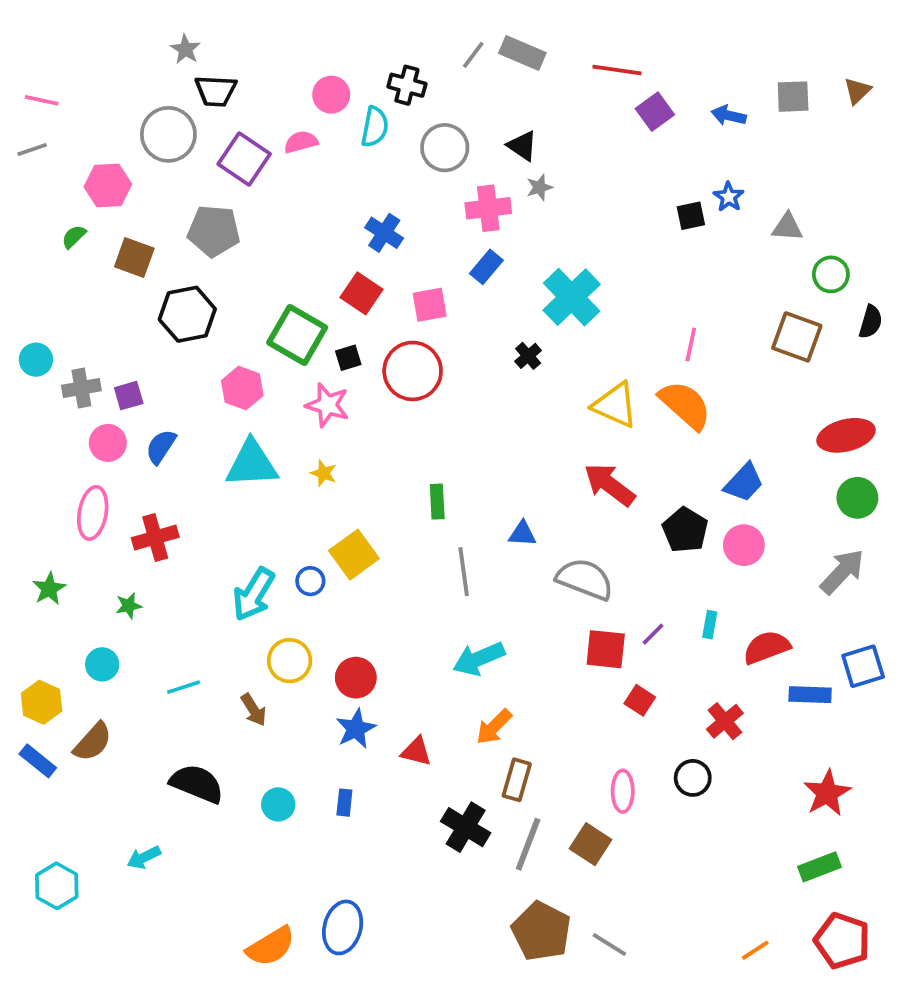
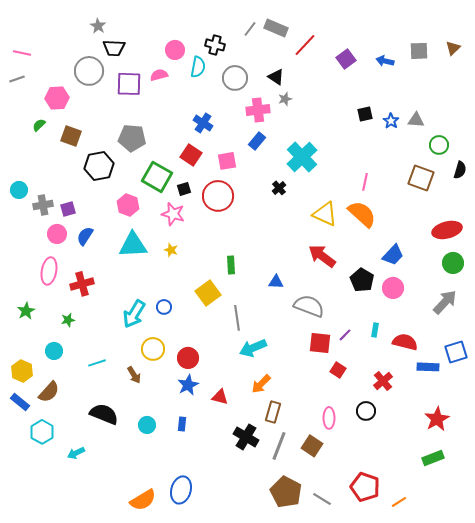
red line: (617, 70) -> (305, 45), moved, turned -55
purple square: (244, 159) -> (129, 84), turned -32
blue star: (729, 197) -> (391, 121), moved
gray pentagon: (214, 231) -> (132, 138), moved
yellow square: (354, 555) -> (208, 293), moved
gray line: (464, 572) -> (237, 318), moved
red semicircle: (767, 647) -> (405, 342), turned 35
cyan hexagon: (57, 886) -> (42, 432), moved
red pentagon: (842, 941) -> (365, 487), moved

